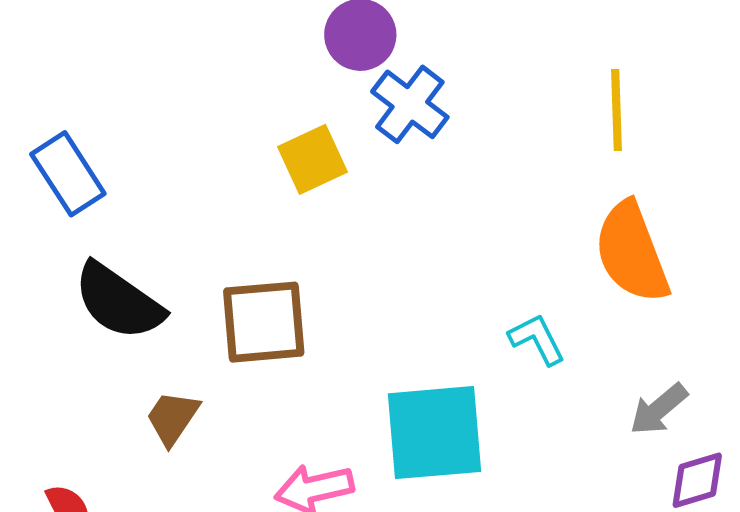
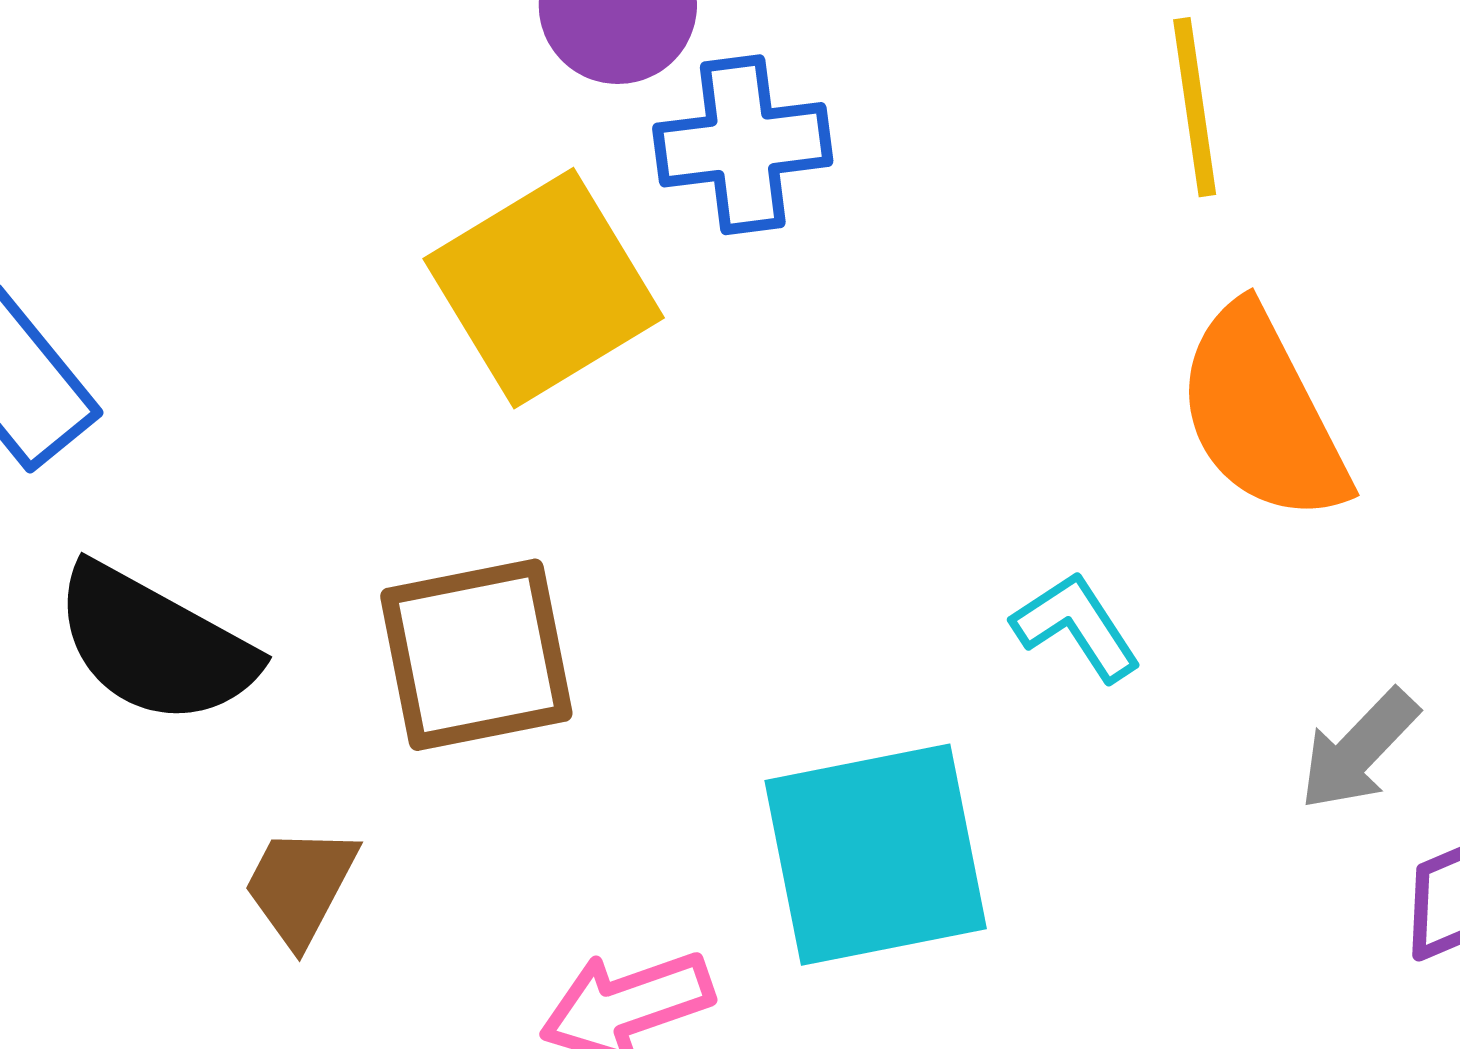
blue cross: (410, 104) -> (743, 145), turned -38
yellow square: (313, 159) -> (544, 288), size x1.5

